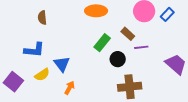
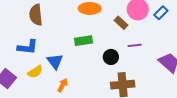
brown semicircle: (42, 18) -> (36, 15), size x1.5
brown rectangle: (128, 34) -> (121, 23), moved
green rectangle: (102, 43) -> (83, 41), moved, turned 42

